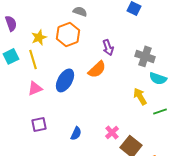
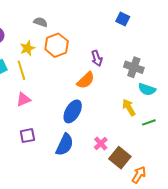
gray semicircle: (80, 11) -> (41, 22), moved
blue ellipse: (65, 80) -> (73, 111), moved
blue semicircle: (76, 133) -> (65, 145), size x1.6

